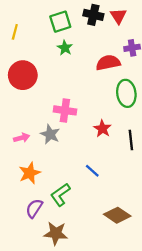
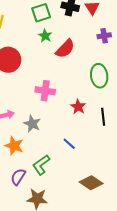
red semicircle: (108, 63) -> (65, 49), moved, turned 145
gray star: (50, 134) -> (32, 124), moved
orange star: (30, 173) -> (14, 146), turned -30

